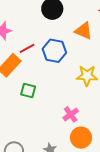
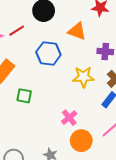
red line: (27, 48) -> (17, 31), moved

